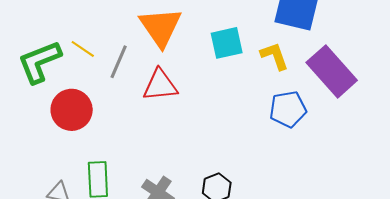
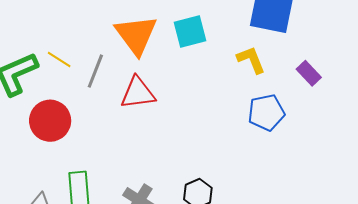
cyan square: (227, 43) -> (190, 32), moved
purple rectangle: (332, 71) -> (309, 73), size x0.5

